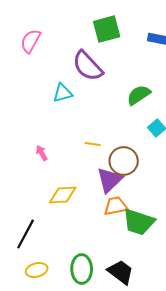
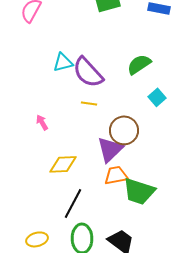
purple semicircle: (88, 66) -> (88, 72), moved
yellow line: (93, 144) -> (89, 103), moved
black line: (26, 234) -> (73, 203), moved

